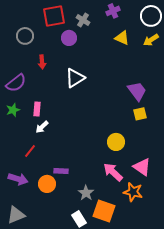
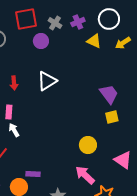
purple cross: (113, 11) -> (78, 22), moved
white circle: (151, 16) -> (109, 19), moved
red arrow: (42, 62) -> (14, 83), moved
white arrow: (42, 127) -> (14, 130), turned 104
pink triangle: (142, 167) -> (123, 160), moved

